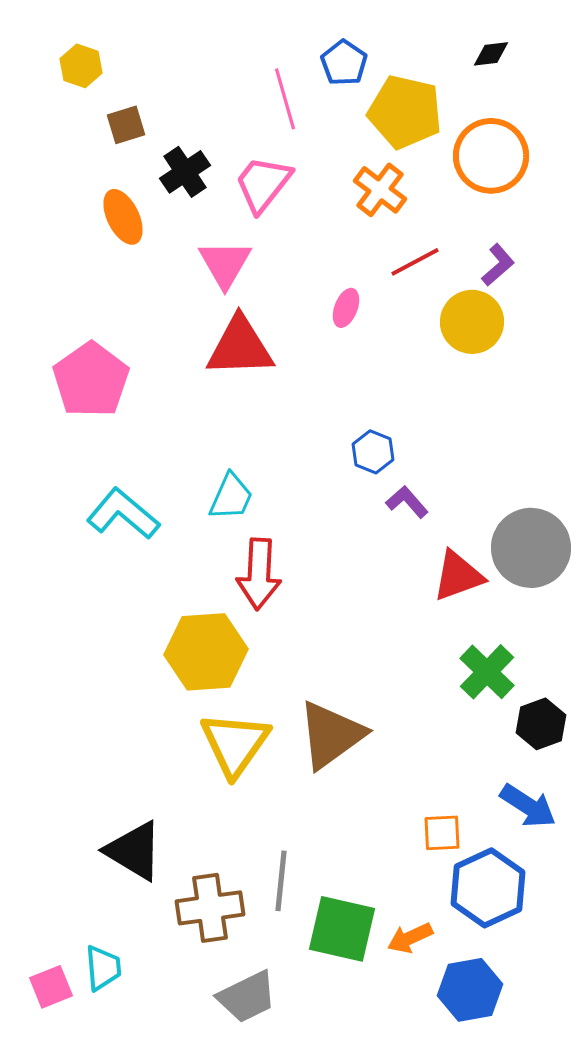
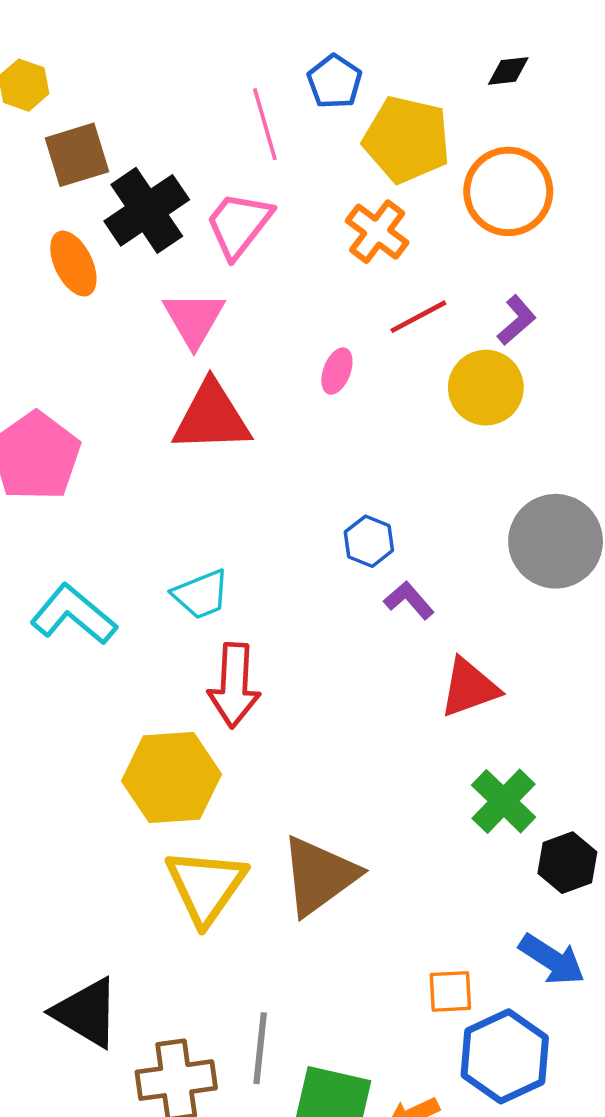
brown square: (126, 125) -> (77, 155), size x1.4
black cross: (185, 172) -> (147, 210), size x1.4
cyan trapezoid: (231, 497) -> (201, 594), turned 44
gray circle: (531, 548) -> (556, 541), moved

